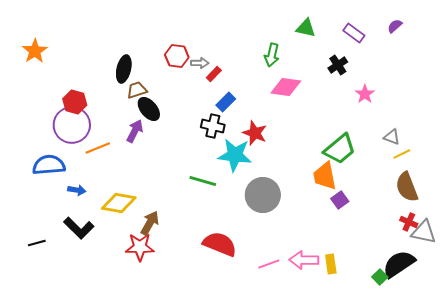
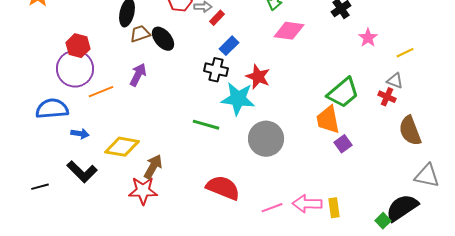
black ellipse: (149, 109) -> (163, 39), moved
yellow line: (402, 154) -> (405, 53), moved
red cross: (409, 222) -> (387, 97), moved

